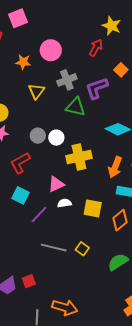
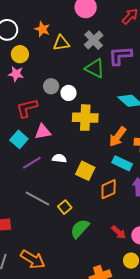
orange star: (23, 62) -> (42, 29), moved
gray cross: (67, 80) -> (94, 40), turned -36
yellow triangle: (36, 91) -> (61, 43), turned 30
pink triangle: (56, 184) -> (43, 132), moved
green semicircle: (118, 262) -> (80, 229), moved, turned -30

